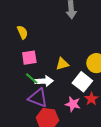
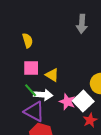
yellow triangle: (62, 64) -> (52, 75), moved, turned 40
pink star: (73, 104) -> (67, 102), moved

